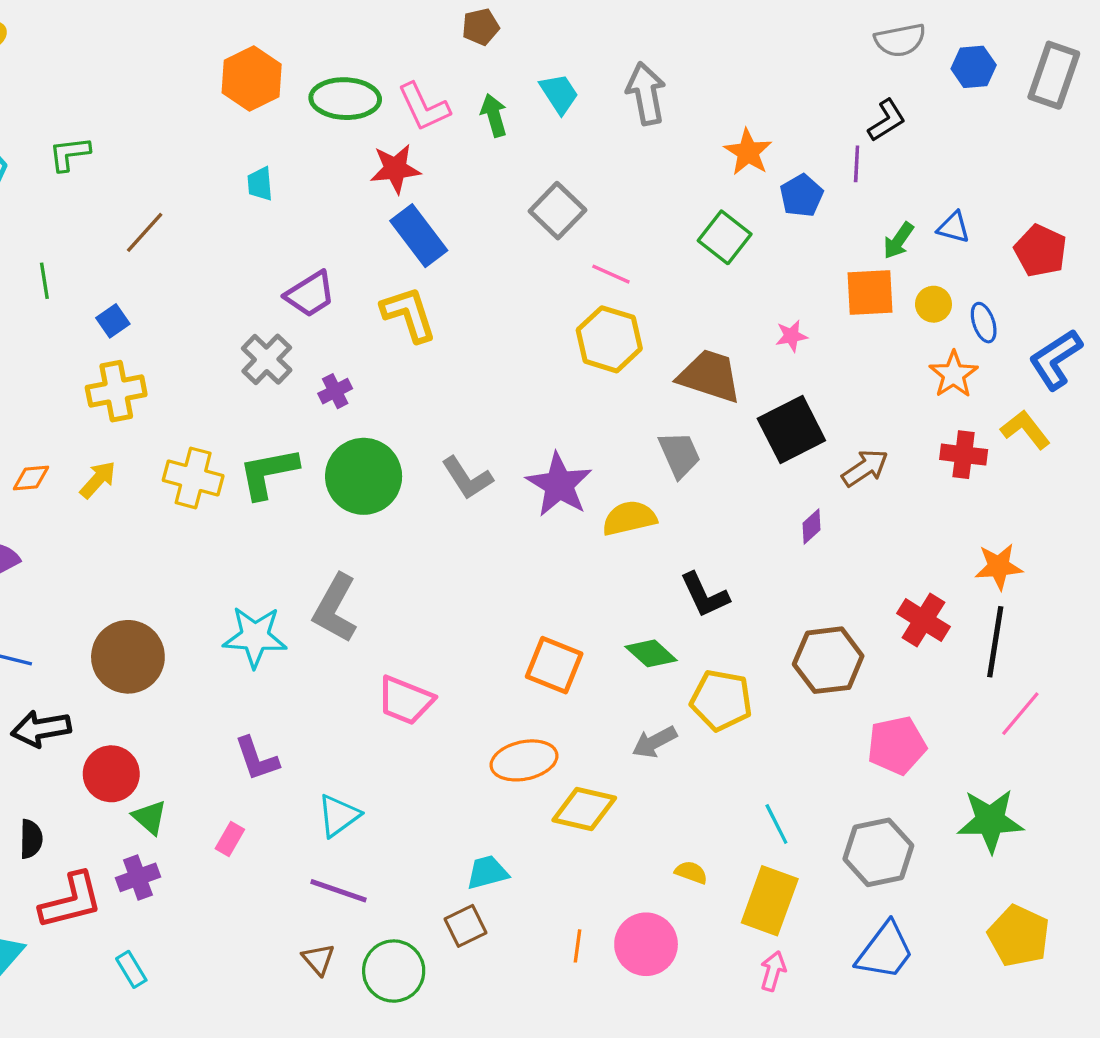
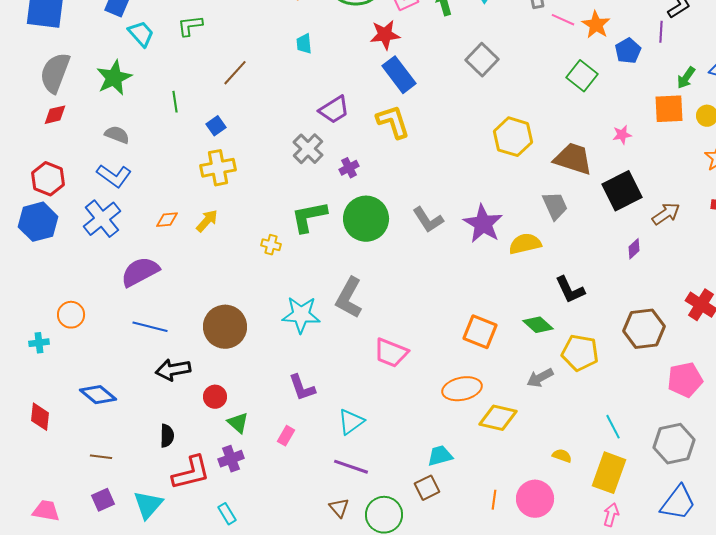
pink line: (611, 274) -> (563, 20), moved
yellow cross: (193, 478) -> (271, 245), moved, size x0.6
red circle: (111, 774) -> (215, 397), size x0.7

